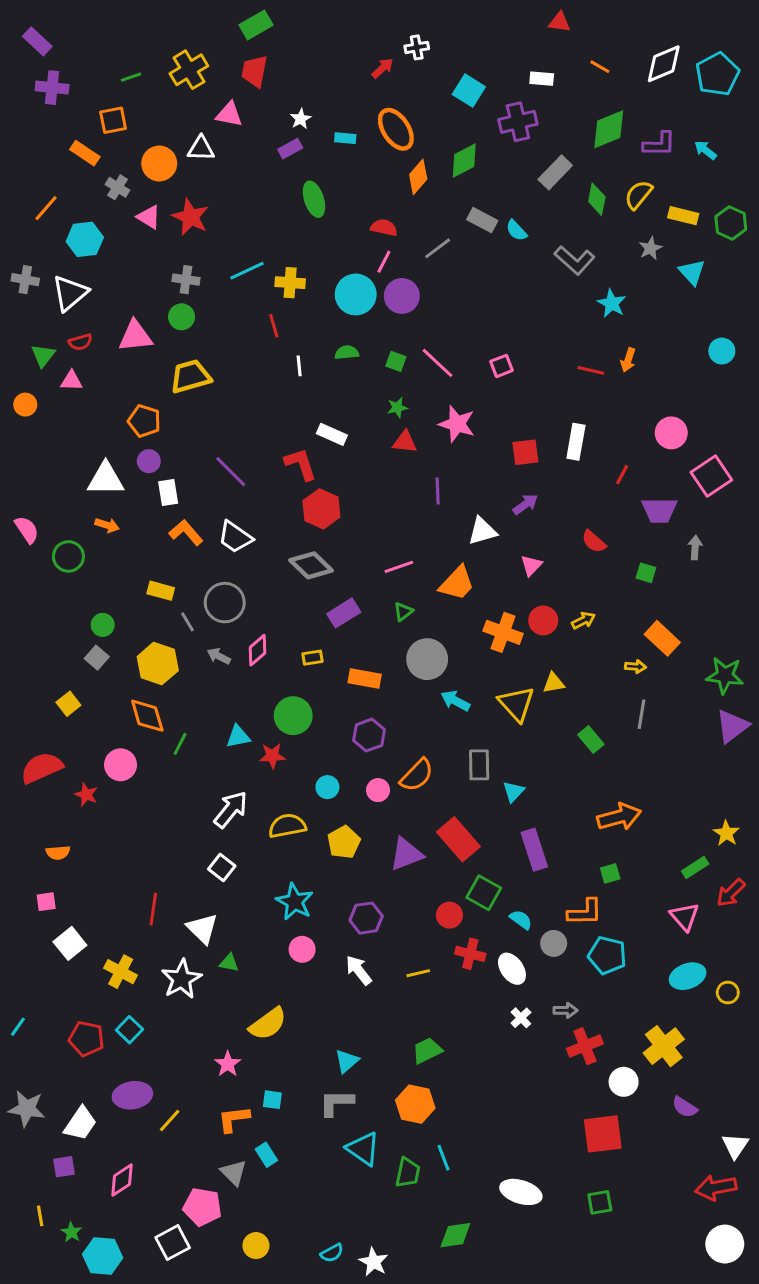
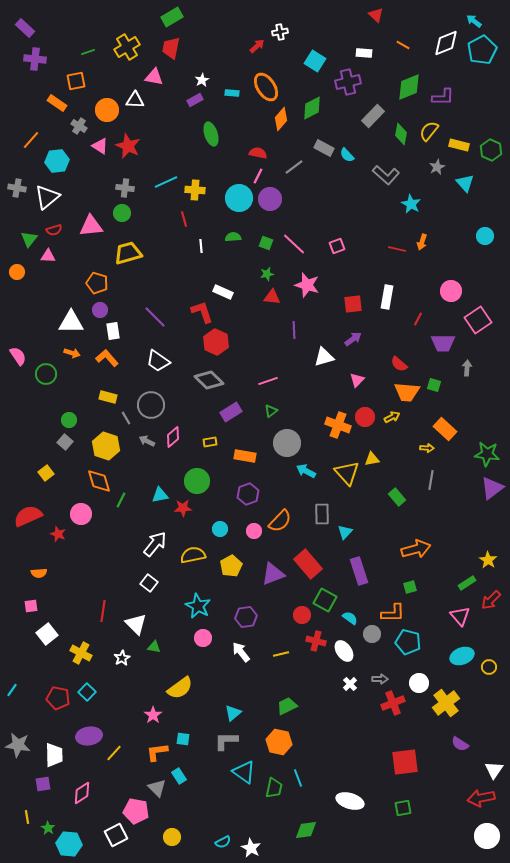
red triangle: (560, 22) -> (376, 15), turned 35
cyan arrow: (705, 150) -> (474, 21), moved
orange L-shape: (186, 533) -> (107, 358), moved
orange trapezoid: (457, 583) -> (407, 392), moved, turned 52
white star: (182, 979) -> (122, 658), size x0.6
white circle: (624, 1082) -> (419, 683), moved
white trapezoid: (80, 1123) -> (54, 755), turned -35

